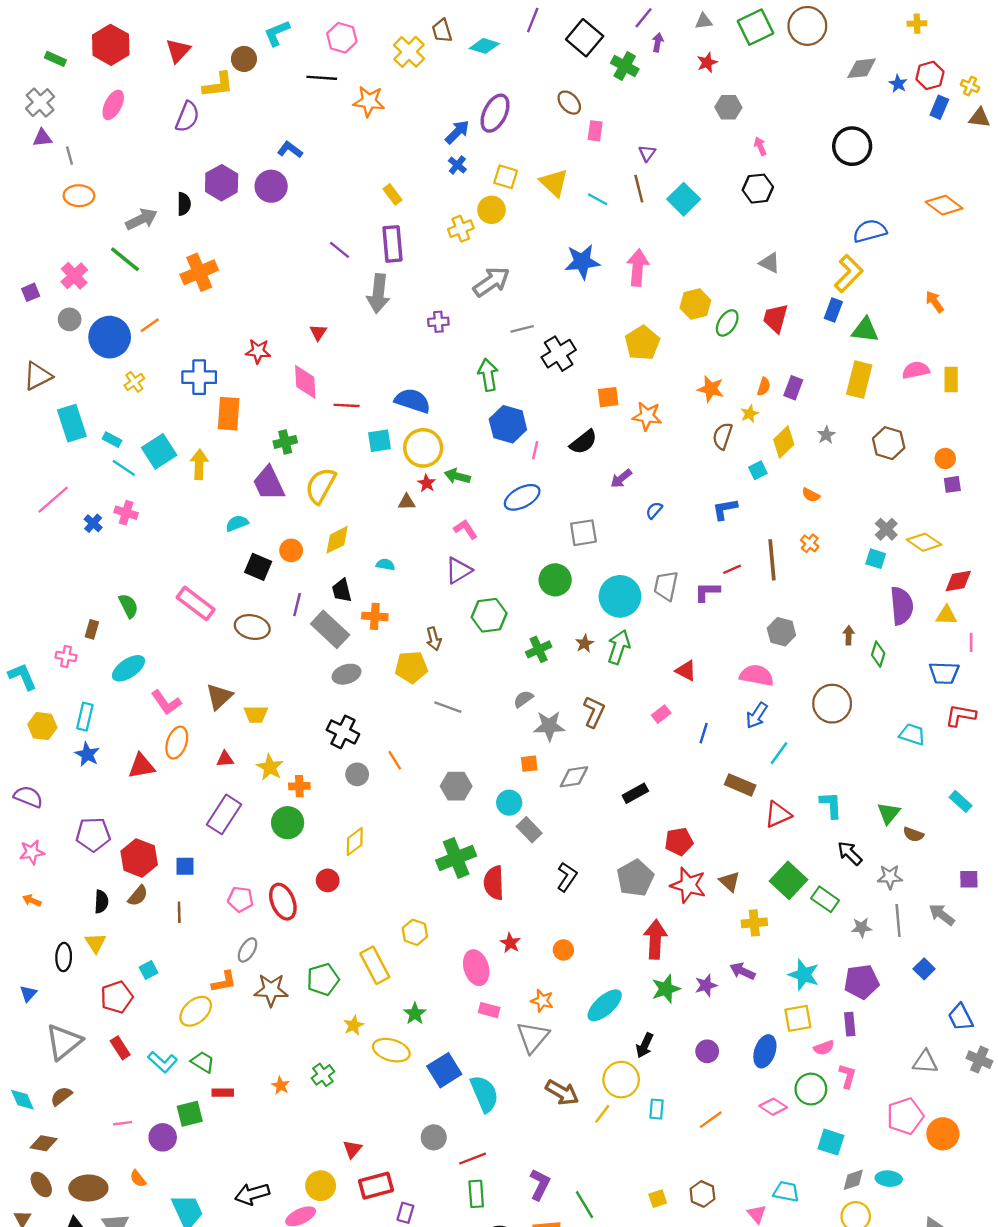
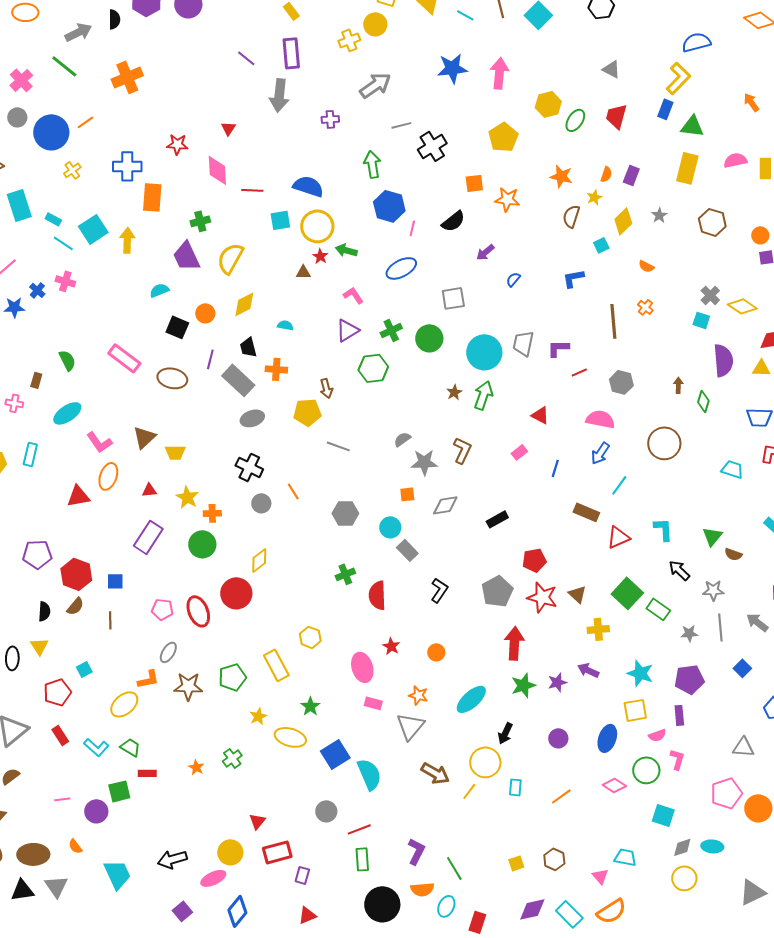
red line: (732, 569) -> (579, 372), moved
green cross: (539, 649) -> (391, 330), moved
blue star: (87, 754) -> (14, 307), moved, turned -30
green cross: (456, 858) -> (345, 574), size x0.6
red circle: (328, 880) -> (236, 593), size x1.6

